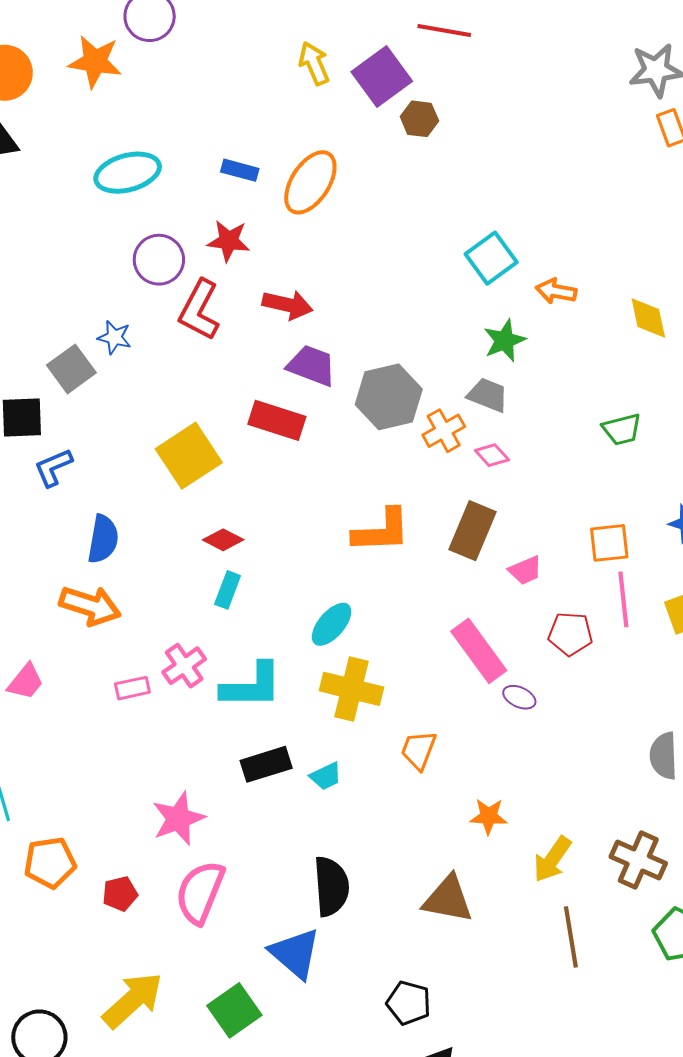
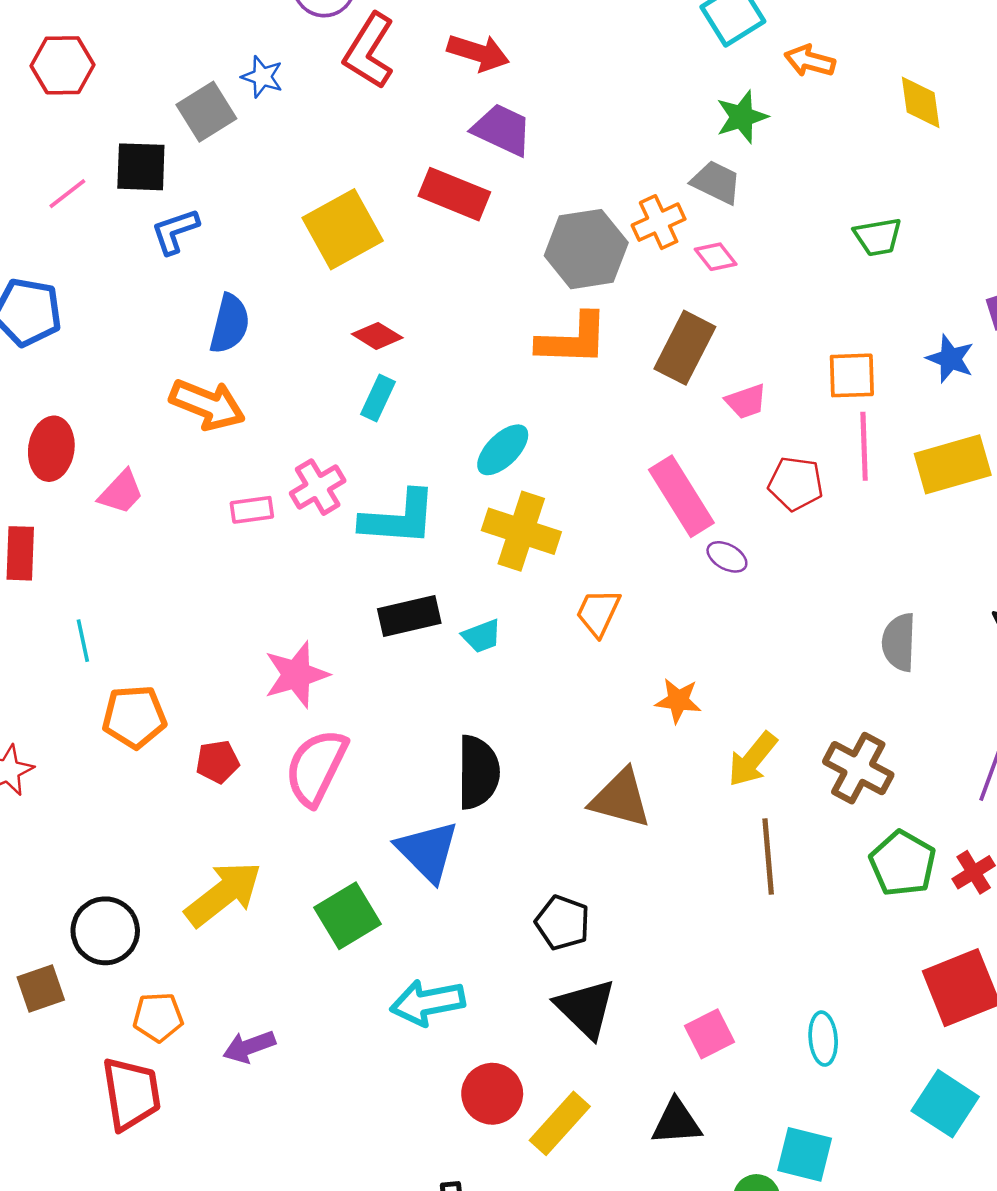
gray hexagon: (389, 397) -> (586, 249), moved

